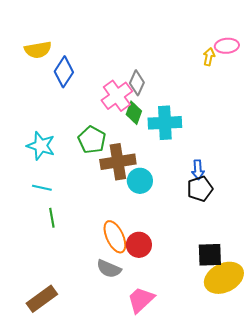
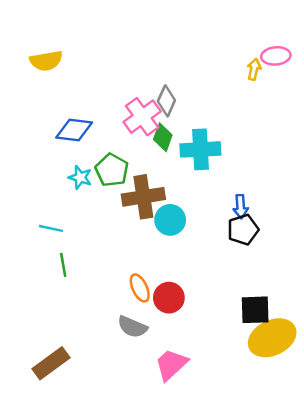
blue diamond: (64, 72) -> (74, 130), moved, turned 64
cyan star: (41, 146) -> (80, 177), moved, size x0.7
orange ellipse: (115, 237) -> (140, 288), size x0.7

